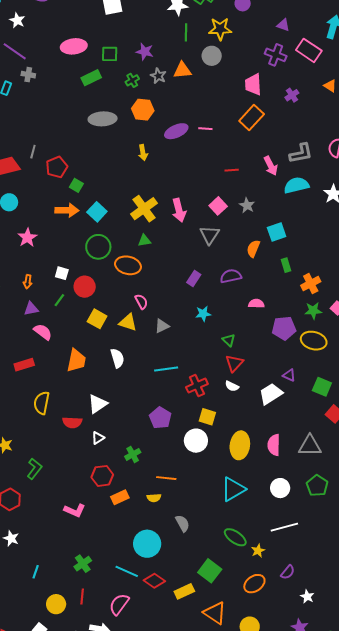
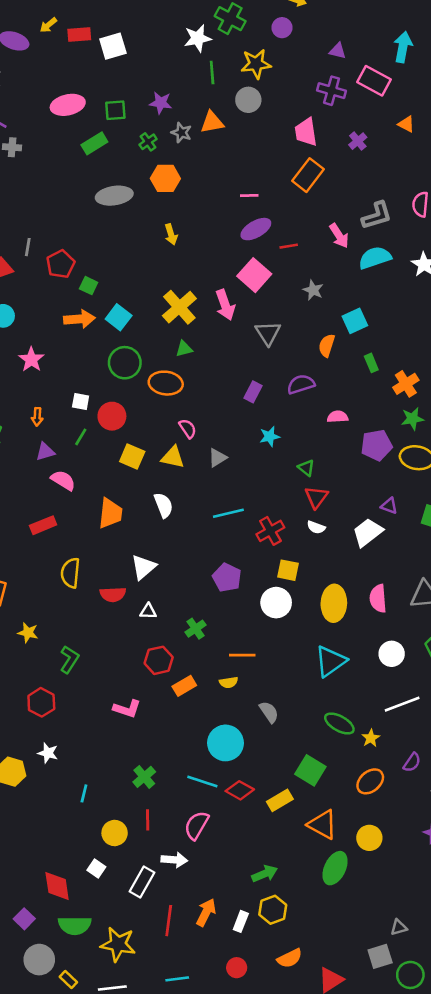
purple ellipse: (176, 131) -> (256, 229), moved
pink square: (218, 206) -> (254, 275), moved, size x1.4
white triangle: (98, 438) -> (148, 611), turned 40

